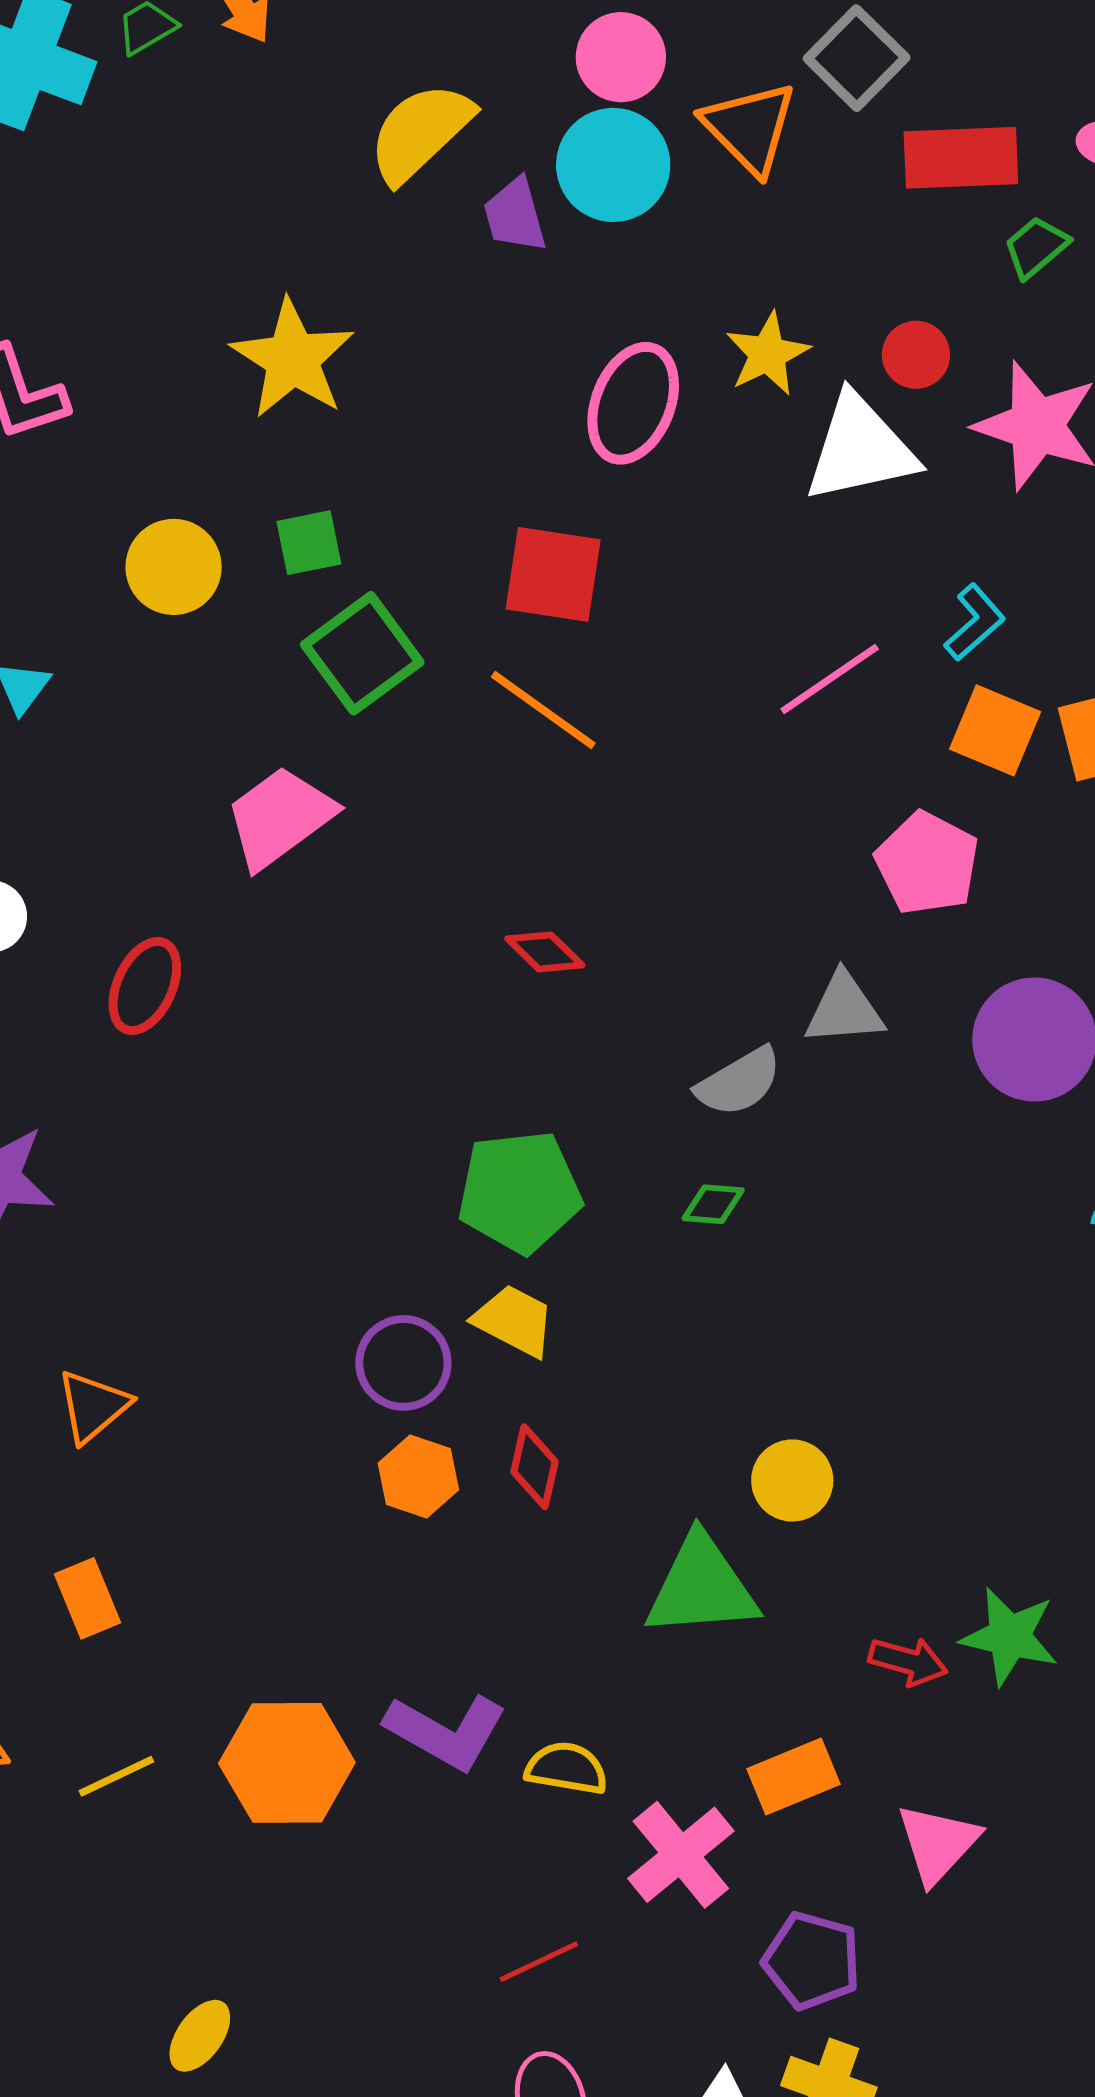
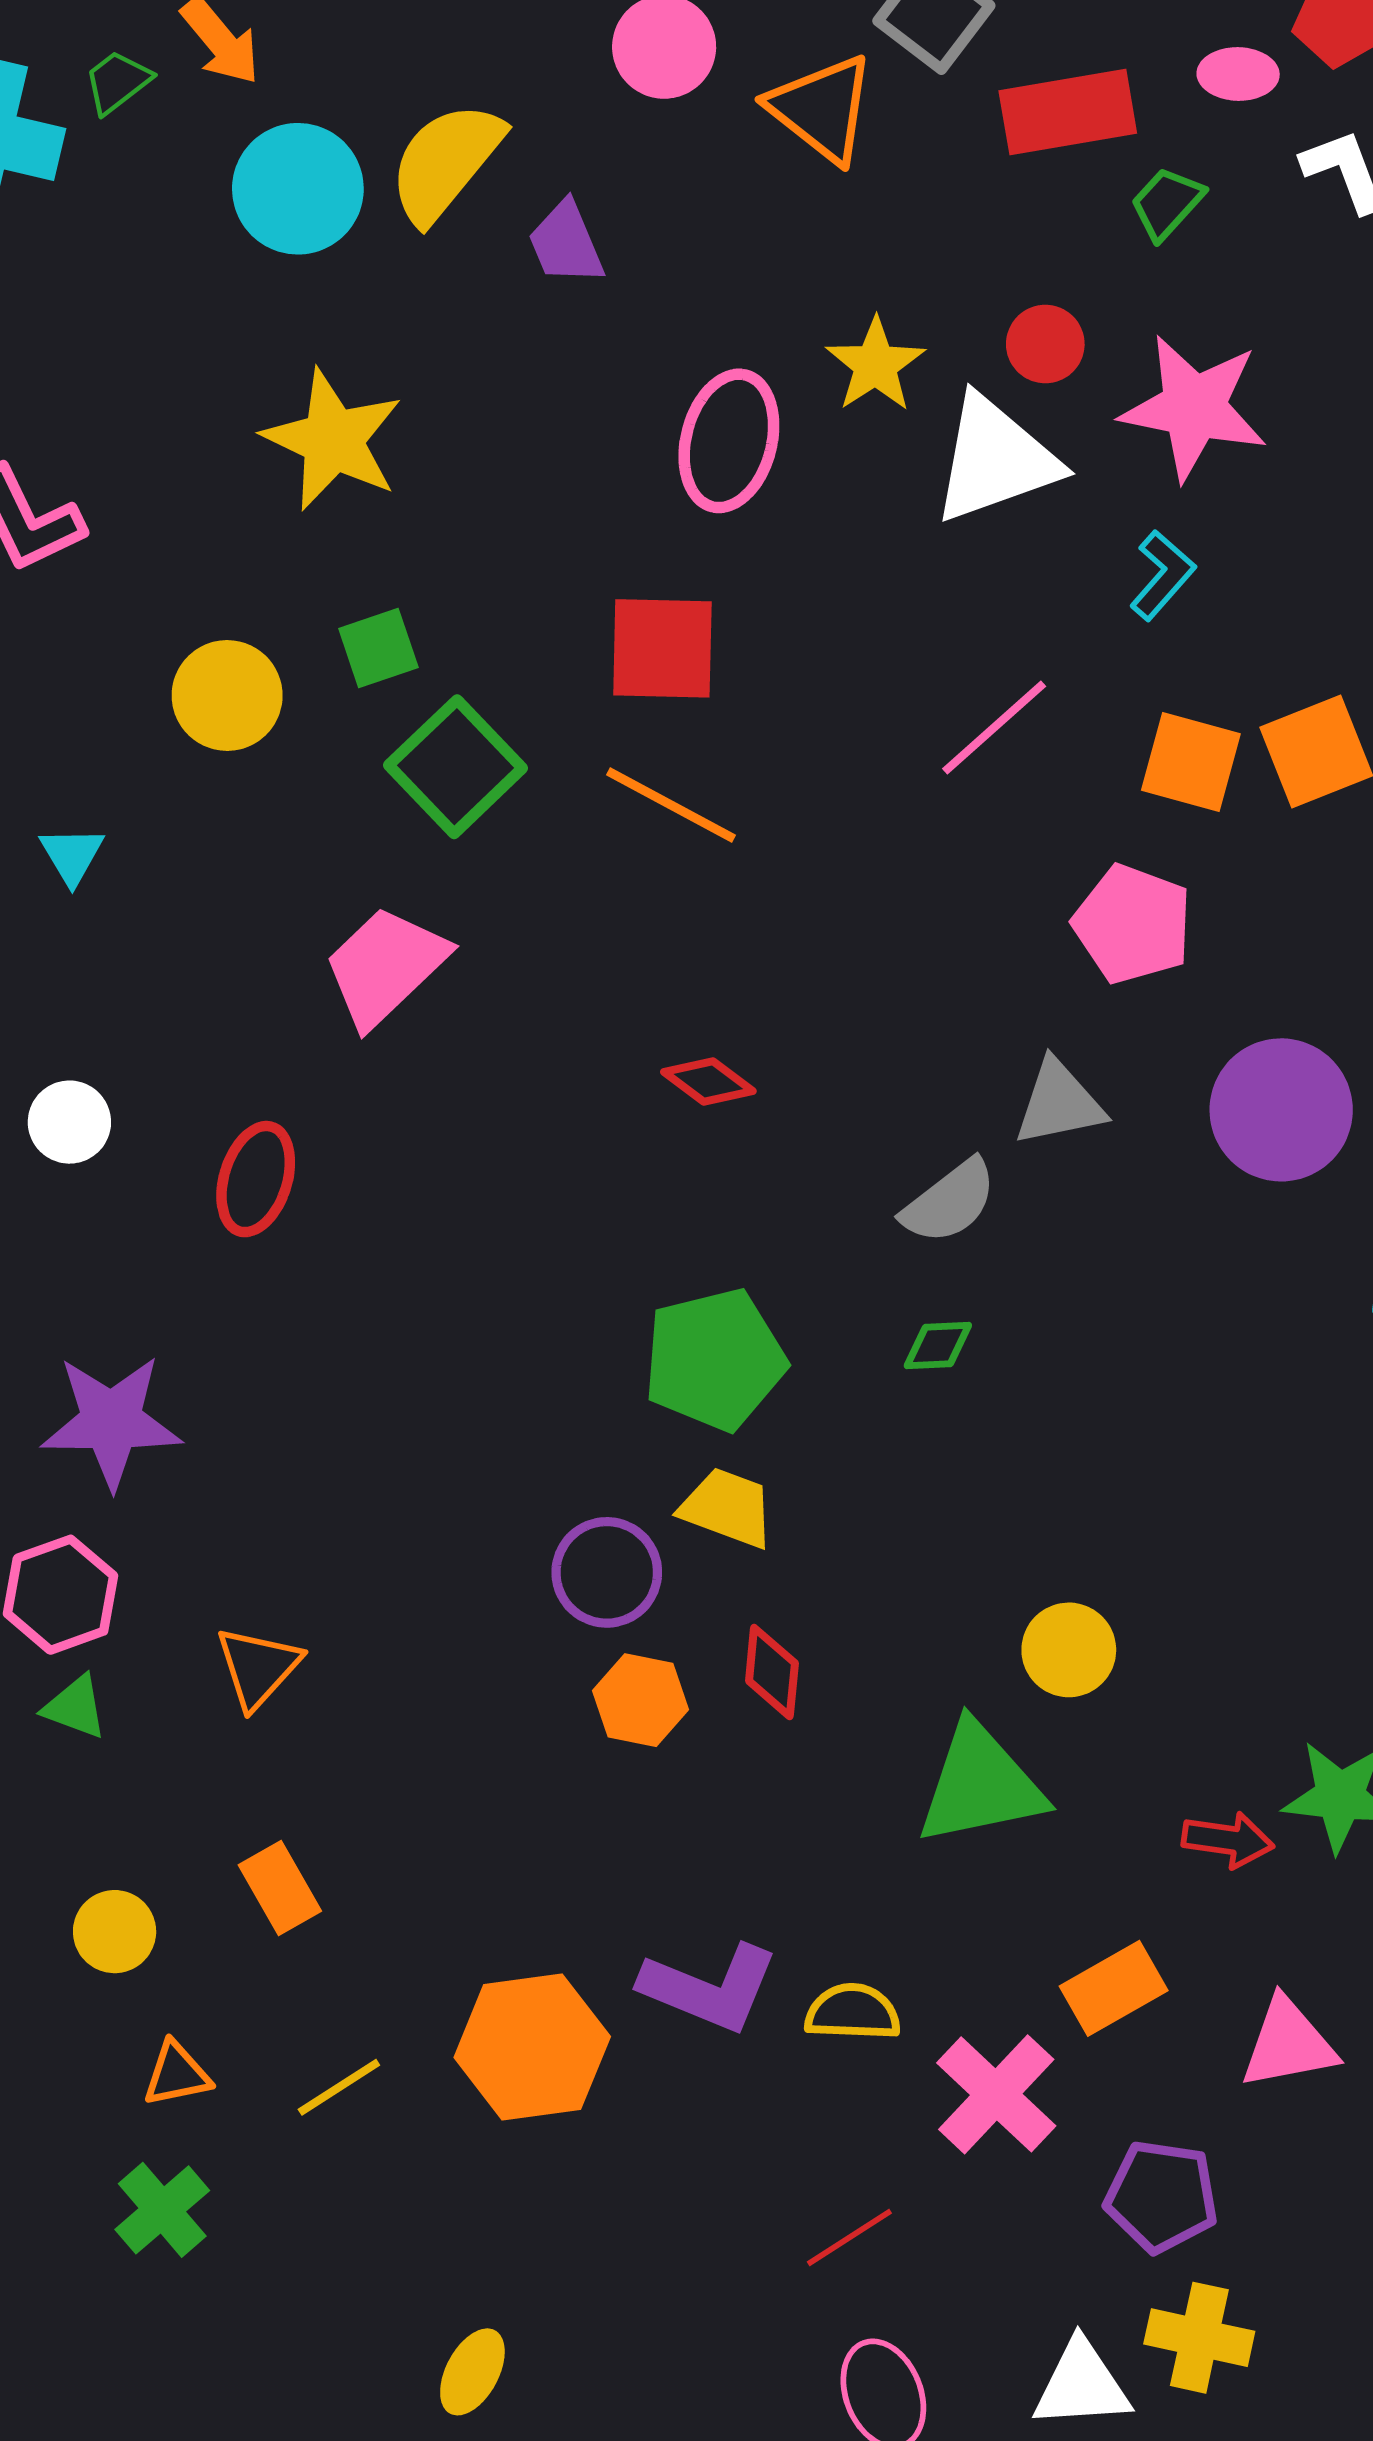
cyan circle: (613, 165) -> (298, 189), moved
cyan L-shape: (975, 622) -> (1162, 575), moved
pink triangle: (938, 1843) -> (1288, 2044), turned 44

